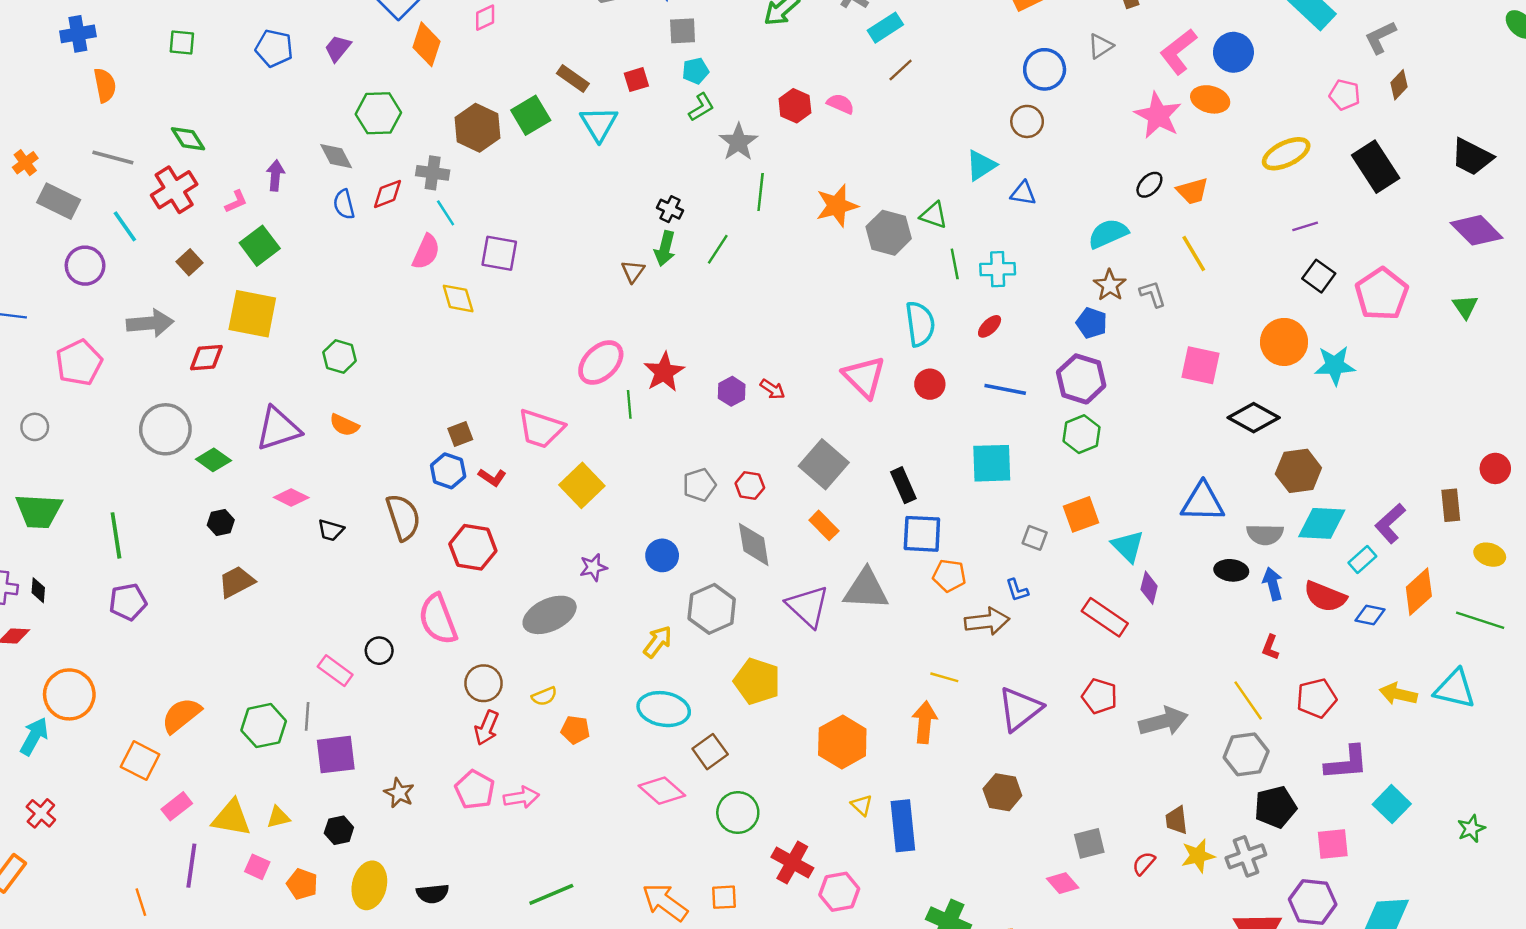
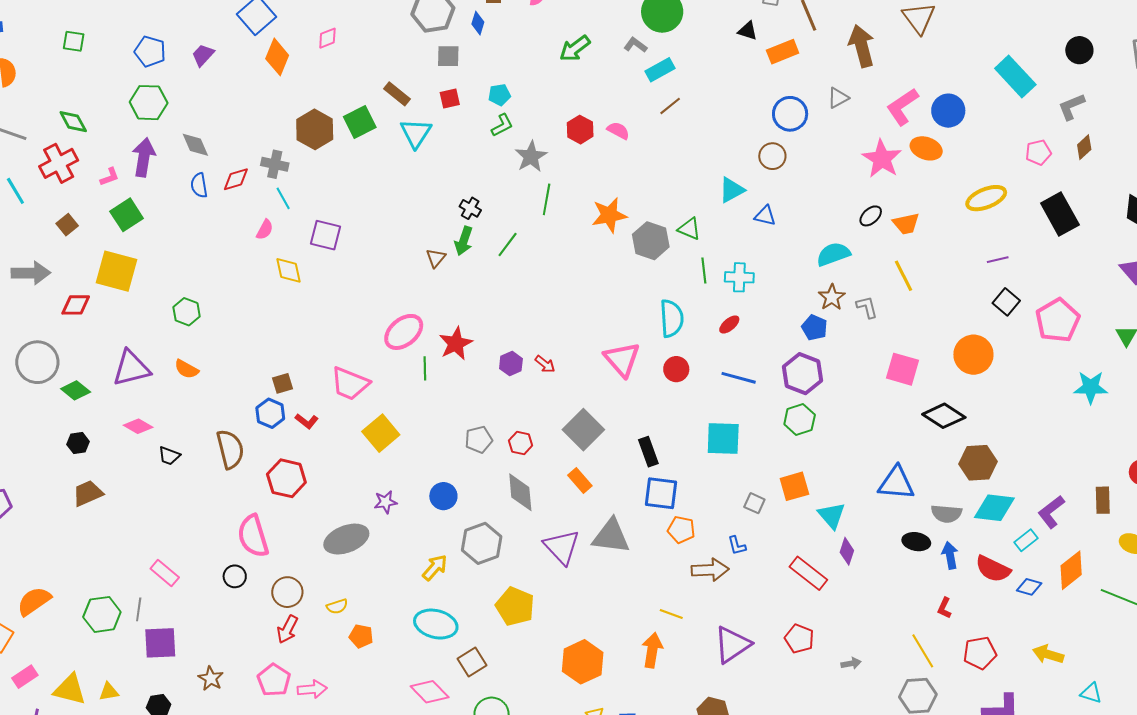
gray square: (683, 31) -> (448, 56), moved
pink pentagon: (1345, 95) -> (1038, 152), turned -30
green hexagon: (378, 113) -> (149, 103), moved
purple arrow: (275, 175) -> (144, 157), size x1.5
pink semicircle: (426, 252) -> (265, 230), size x0.7
cyan star: (1335, 365) -> (1091, 387), moved
black circle: (379, 651) -> (235, 576), moved
cyan triangle: (1455, 689) -> (1091, 693), moved, size x0.6
gray arrow: (1163, 721) -> (851, 663), size x0.5

